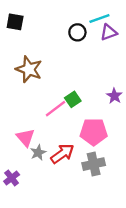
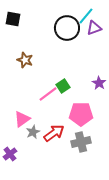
cyan line: (99, 18) -> (86, 16), turned -30
black circle: (77, 32) -> (67, 28), size x1.6
brown star: (29, 69) -> (25, 60), size x0.7
pink triangle: (25, 138) -> (22, 119), turned 36

